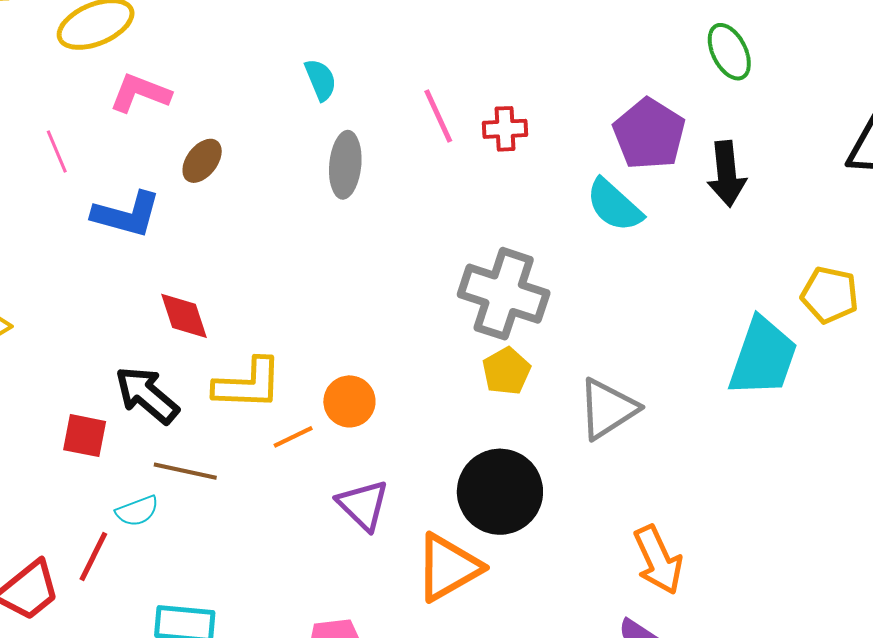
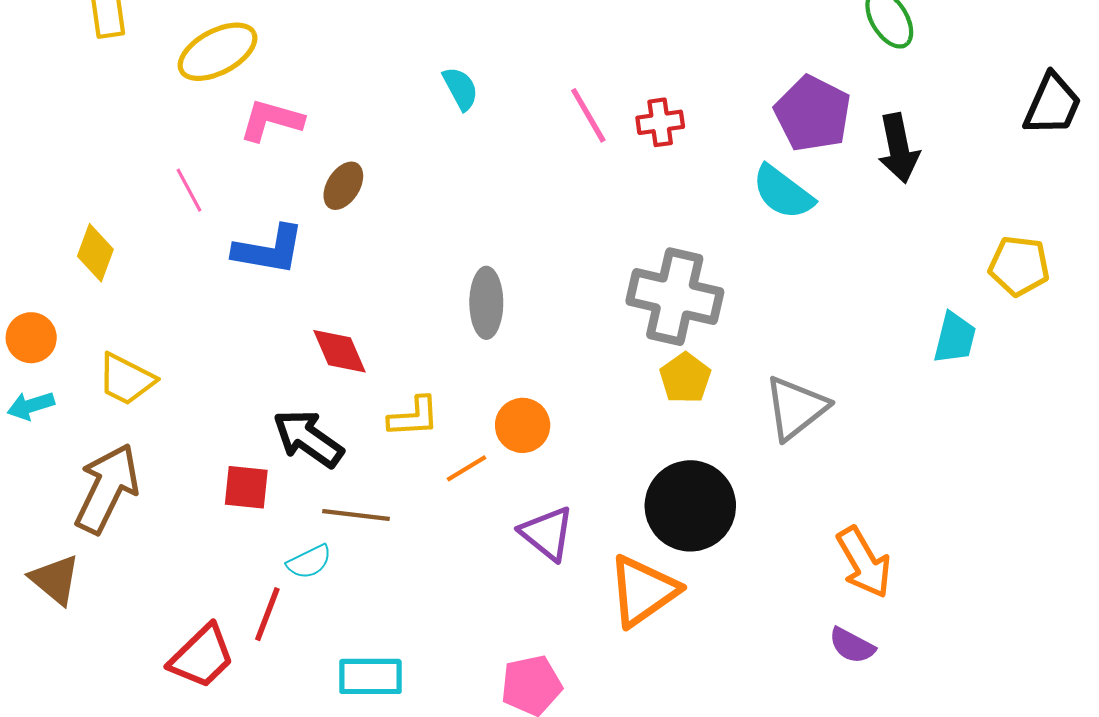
gray ellipse: (345, 165) -> (486, 303), moved
cyan trapezoid: (763, 357) -> (955, 338), size x0.6
yellow L-shape: (248, 384) -> (414, 417), size x0.7

